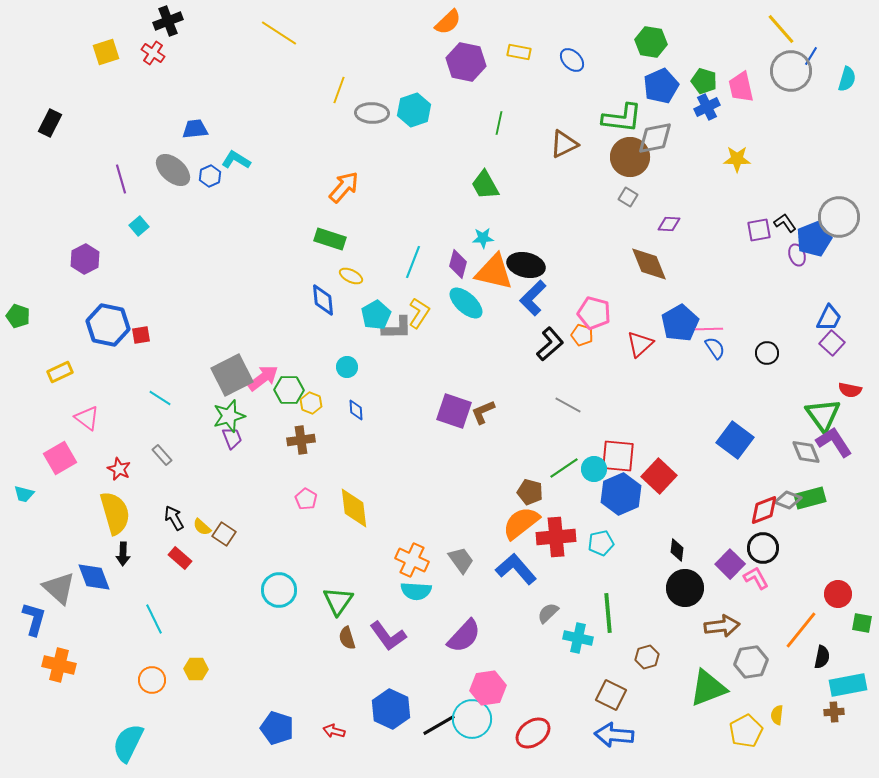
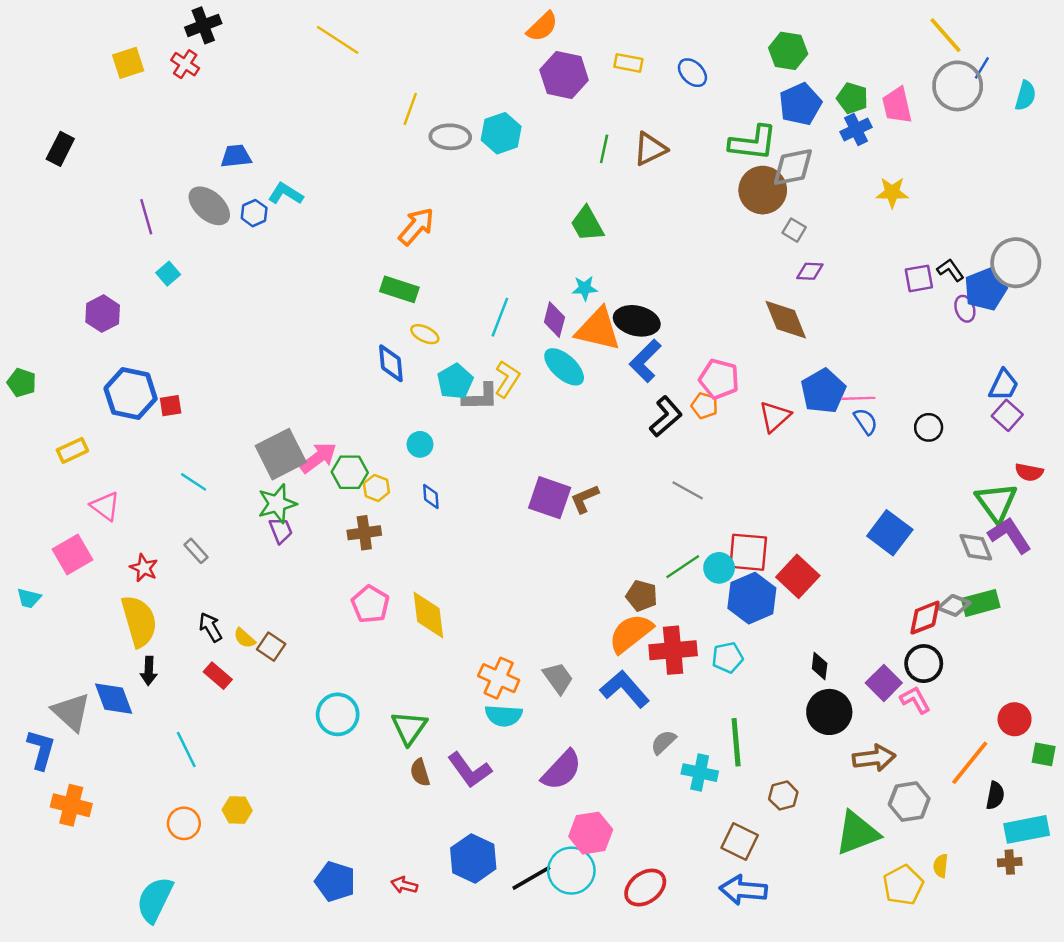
brown triangle: (564, 144) -> (650, 149), moved
gray square: (628, 197) -> (794, 230), moved
pink pentagon: (306, 499) -> (370, 604), size x1.4

